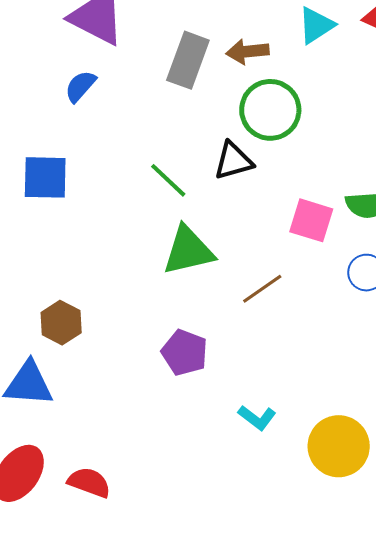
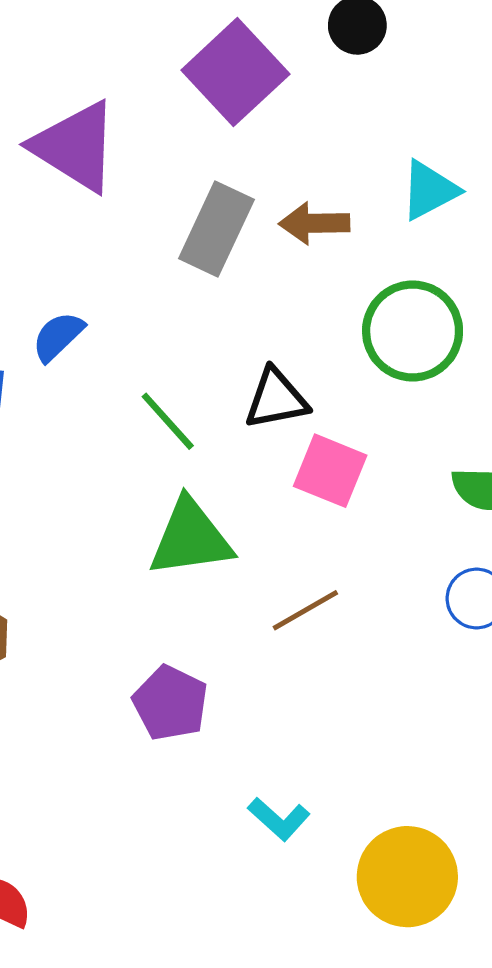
blue semicircle: (80, 86) -> (58, 336), moved
green circle: (270, 110) -> (413, 331), moved
pink square: (311, 220) -> (330, 471), moved

